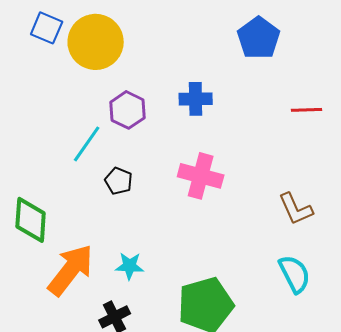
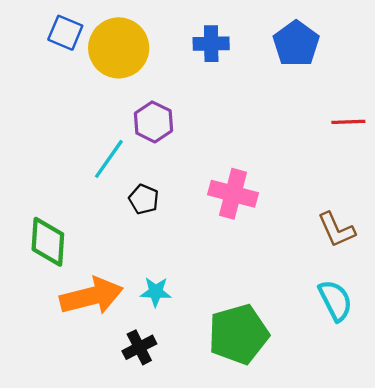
blue cross: (196, 99) -> (211, 44), moved
orange arrow: (71, 270) -> (91, 296), turned 38

